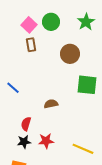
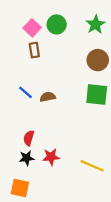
brown circle: (70, 54) -> (98, 60), moved
blue line: (13, 88) -> (25, 92), moved
brown semicircle: (51, 104) -> (48, 97), moved

